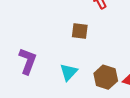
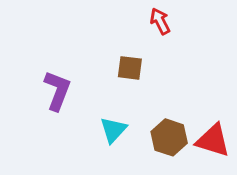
purple L-shape: (28, 61) -> (57, 91), moved

